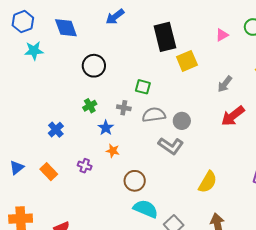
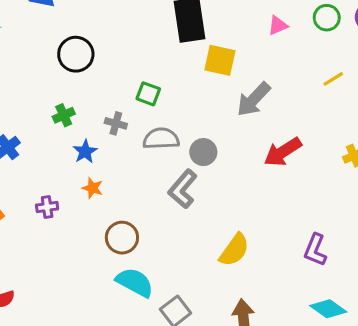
yellow square: (187, 61) -> (220, 60), turned 30
gray arrow: (225, 84) -> (254, 99), moved, size x1.4
gray L-shape: (171, 146) -> (183, 189), turned 90
purple cross: (85, 166) -> (47, 207), turned -32

